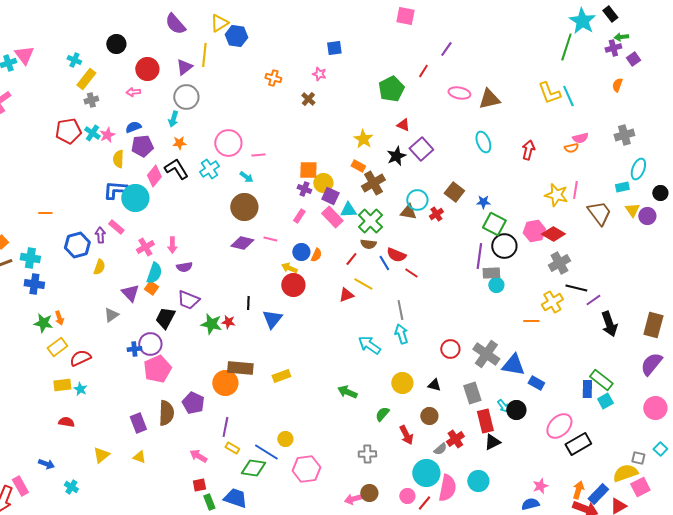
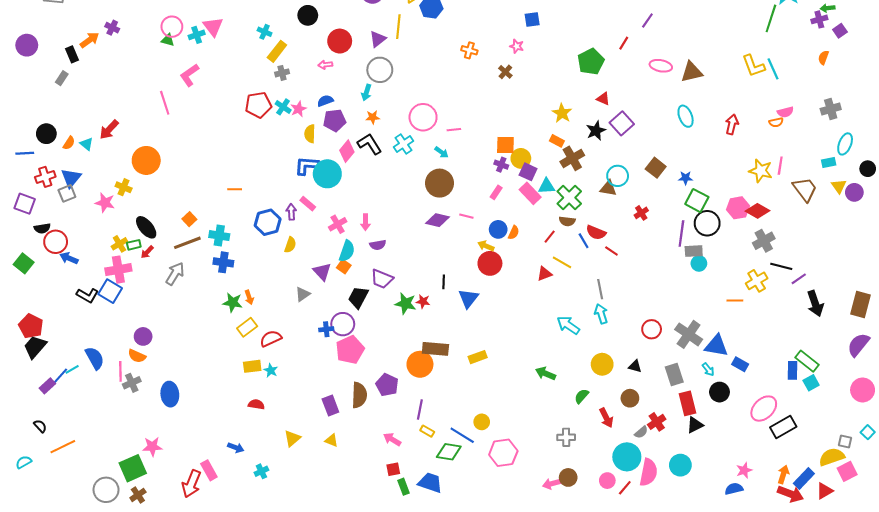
red cross: (436, 214) -> (641, 213), moved
cyan arrow: (503, 406) -> (708, 369), moved
cyan cross: (71, 487) -> (261, 471), turned 32

